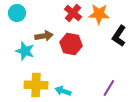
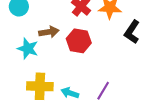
purple line: (109, 88) -> (103, 91), moved

